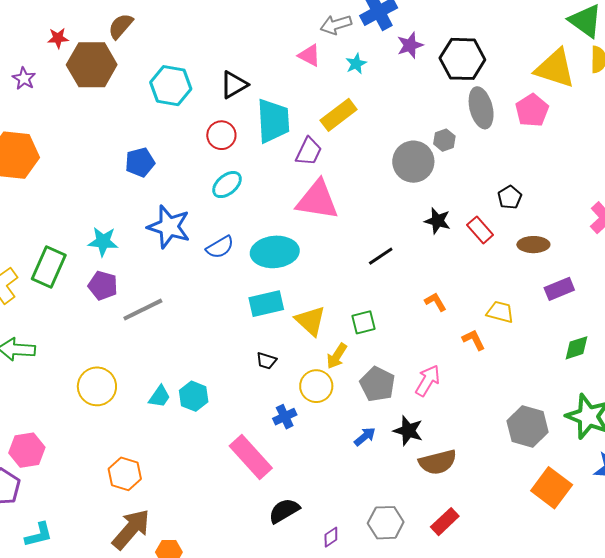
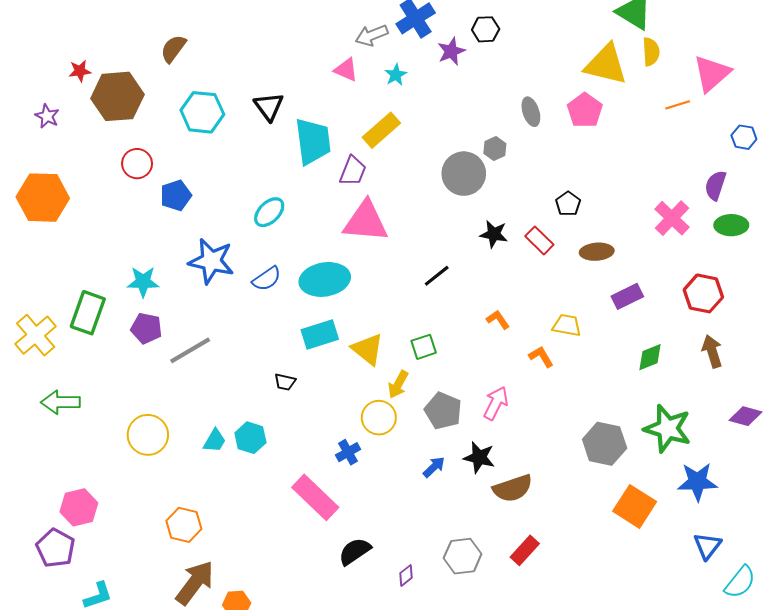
brown semicircle: (121, 26) -> (173, 49), moved
black hexagon: (462, 59) -> (486, 29), moved, size x0.6
black triangle: (234, 85) -> (269, 106), turned -32
gray ellipse: (481, 108) -> (531, 112), size x0.7
red circle: (221, 135) -> (137, 164), moved
black trapezoid: (266, 361) -> (285, 382), moved

